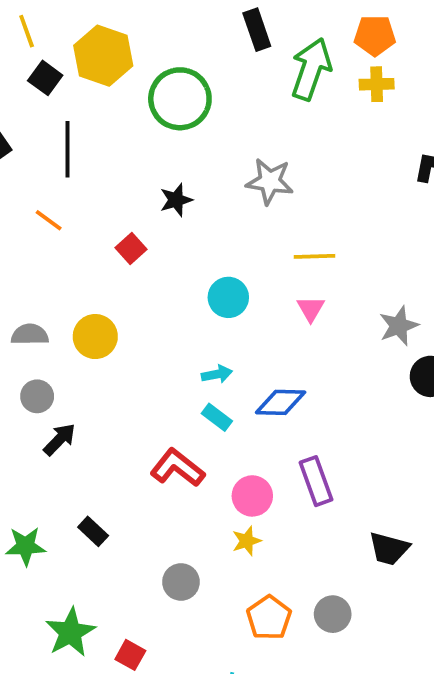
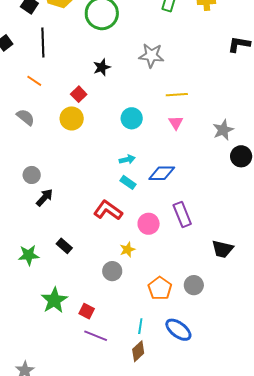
gray semicircle: (30, 335) -> (26, 117), moved, turned 42
yellow circle: (95, 337) -> (72, 118), moved
yellow star: (247, 541) -> (127, 250), moved

